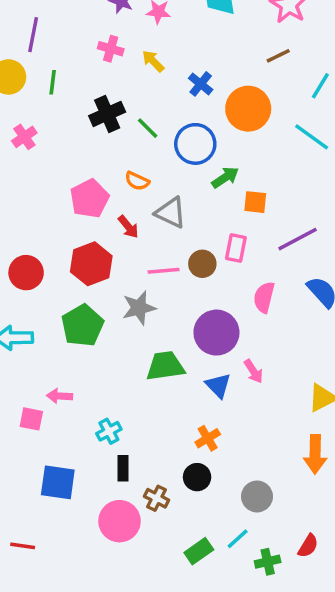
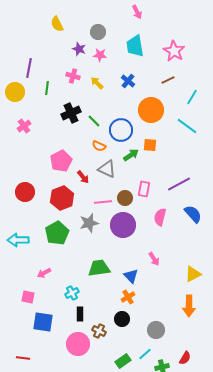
green line: (53, 82) -> (47, 88), moved
blue cross: (201, 84) -> (128, 81), moved
green arrow: (225, 177) -> (131, 155), moved
orange semicircle: (137, 181) -> (99, 146), moved
orange square: (255, 202) -> (150, 145), moved
red circle: (26, 273) -> (25, 192), moved
purple circle: (216, 333) -> (123, 225), moved
green trapezoid: (165, 366) -> (99, 268), moved
blue triangle: (218, 385) -> (131, 276), moved
pink arrow: (60, 396) -> (44, 273), turned -32
pink square: (31, 419) -> (28, 297), moved

